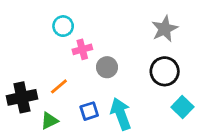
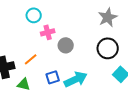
cyan arrow: (121, 114) -> (76, 79), turned 85
green triangle: (49, 121) -> (24, 84), turned 40

